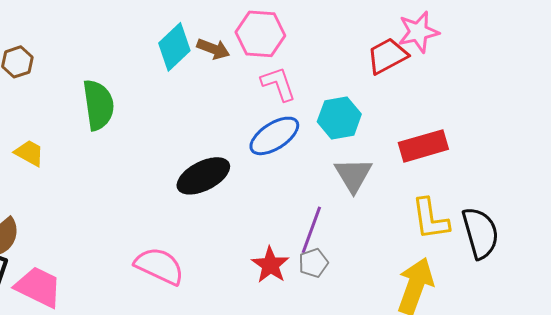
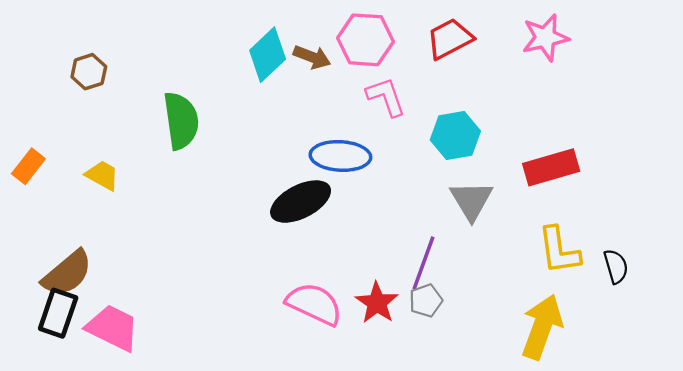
red trapezoid: (387, 56) -> (450, 39), moved
blue ellipse: (274, 136) -> (340, 156), moved, turned 36
black semicircle: (480, 233) -> (616, 266), size x0.6
pink semicircle: (159, 266) -> (314, 304), moved

